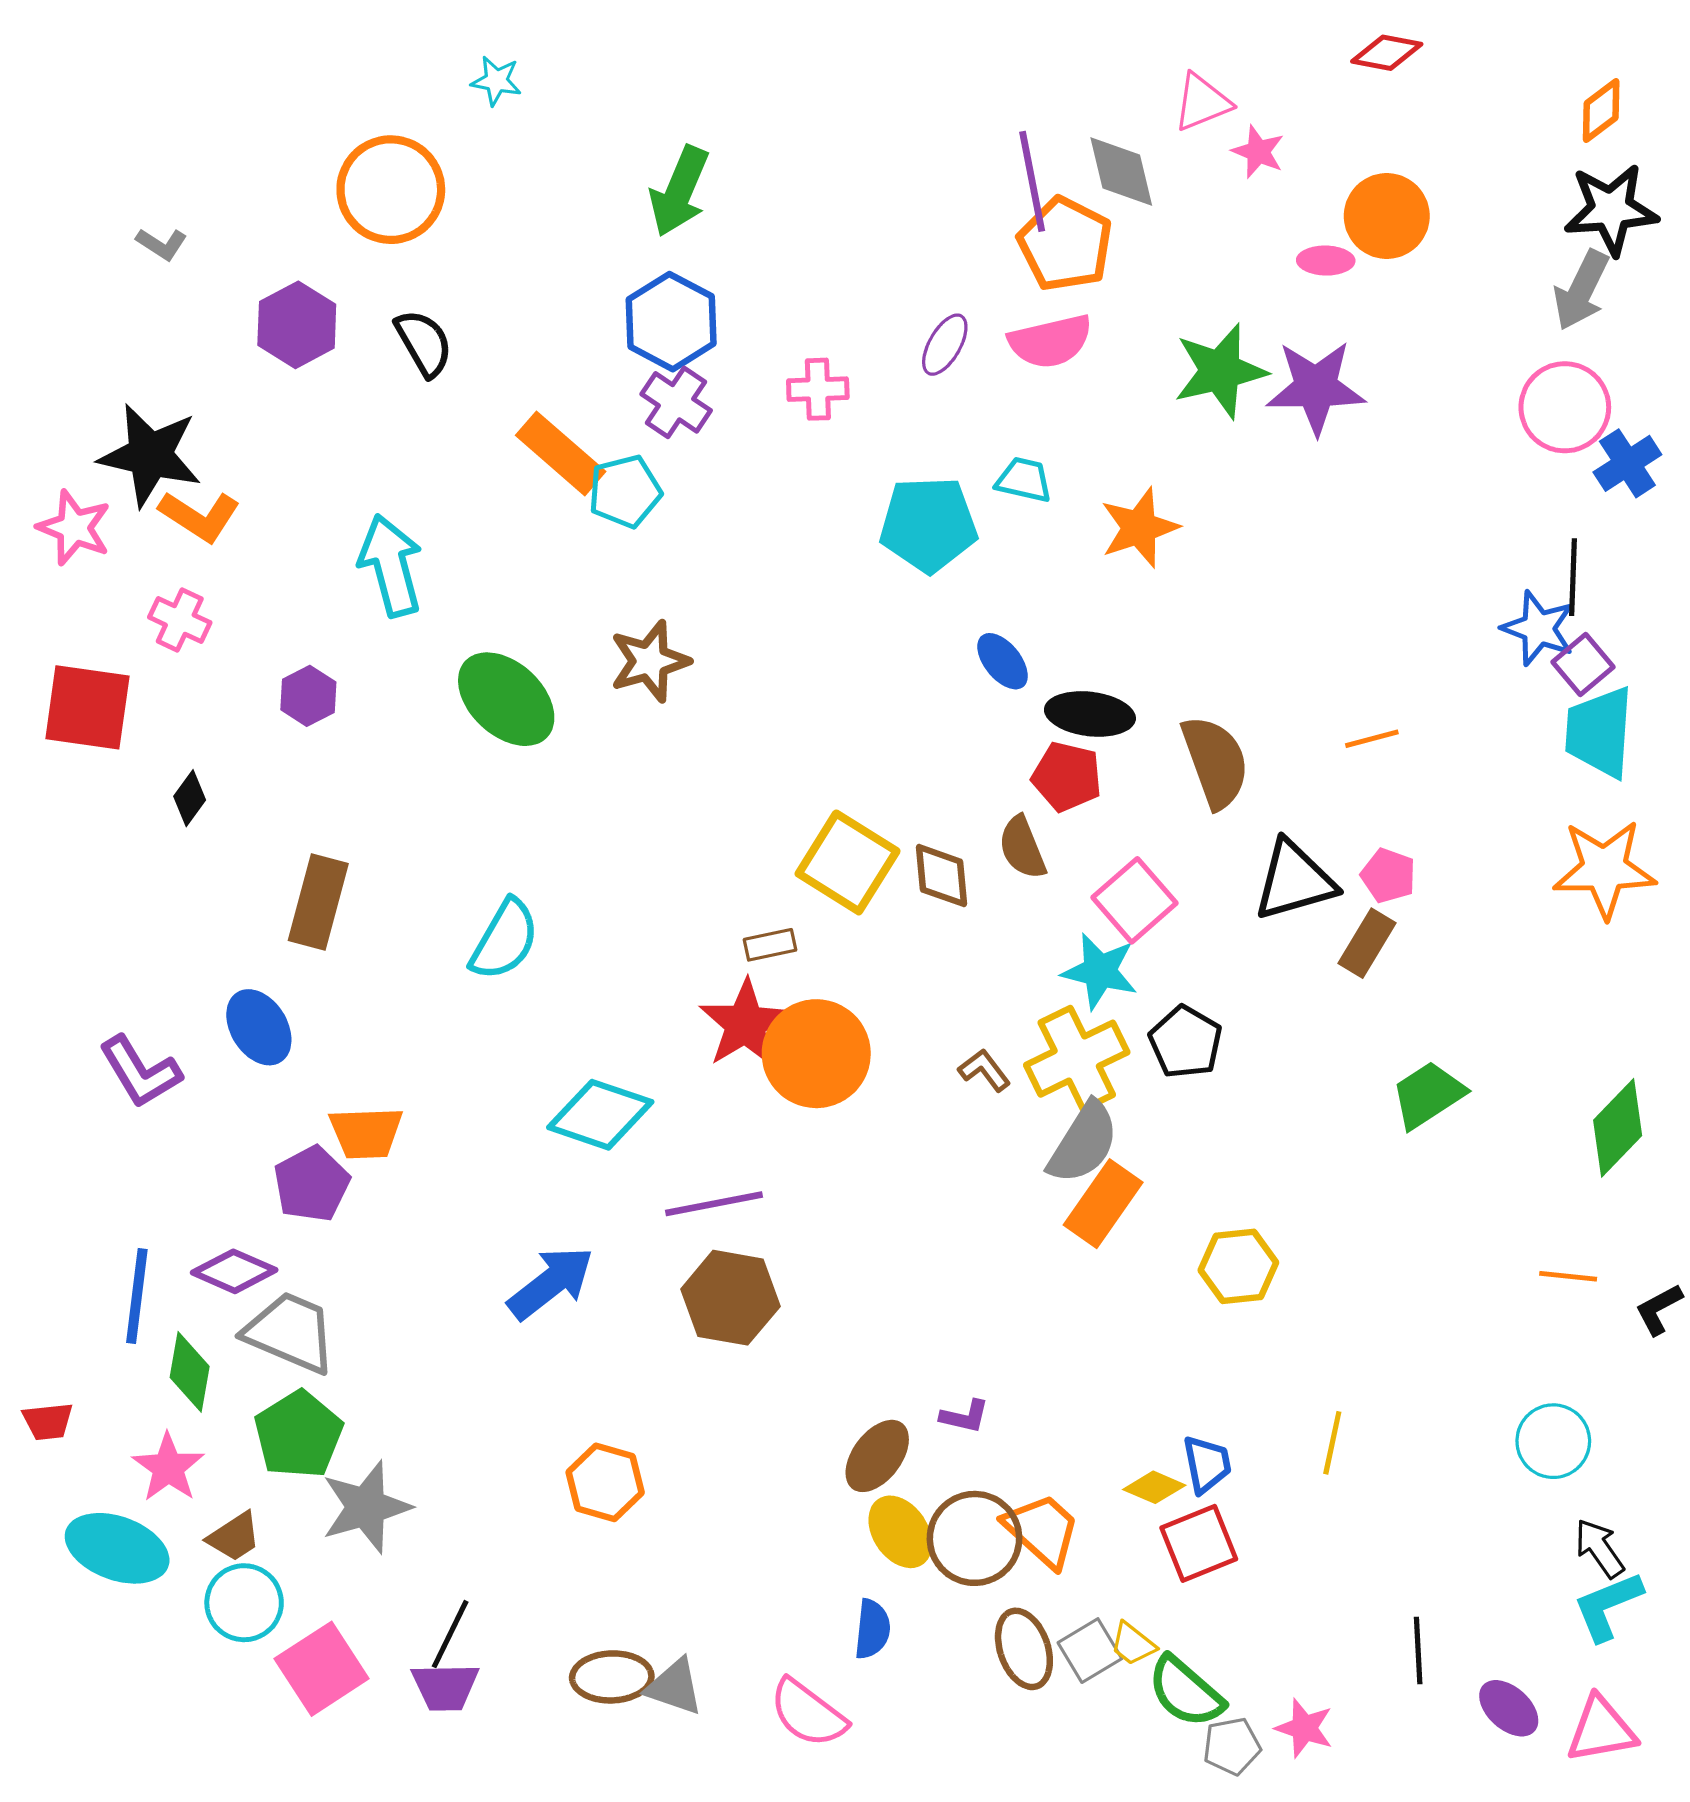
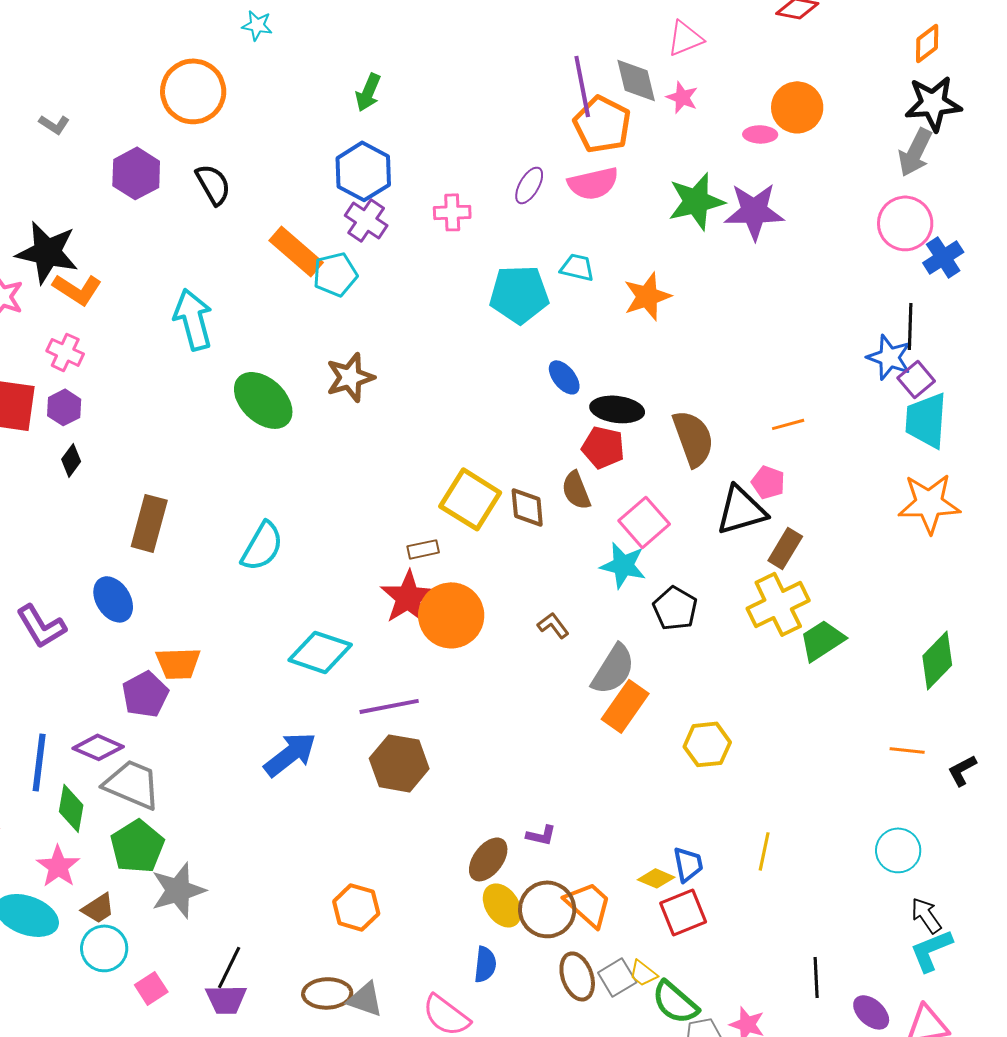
pink star: (1258, 152) -> (682, 97), moved
green arrow: (679, 191) -> (368, 92), size x0.7
purple hexagon: (308, 696) -> (64, 407), moved
pink pentagon: (1388, 876) -> (768, 482), moved
yellow cross: (1077, 1059) -> (778, 604), moved
orange hexagon: (605, 1482) -> (356, 907), moved
pink square: (322, 1669) -> (151, 988), size x0.6

